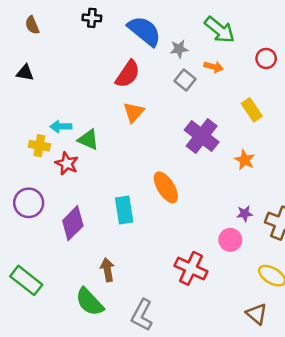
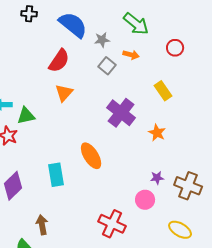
green triangle: (88, 140) -> (26, 116), turned -36

